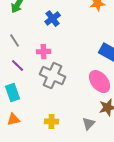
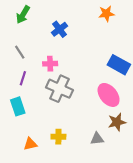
purple line: (18, 66) -> (23, 78), turned 64
orange triangle: (14, 120) -> (30, 144), moved
gray triangle: (89, 124) -> (97, 139), turned 40

